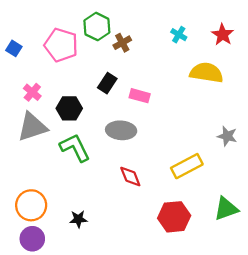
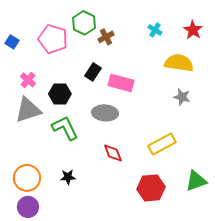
pink rectangle: (140, 96) -> (121, 83), size x1.4
gray star: (227, 136) -> (182, 97), moved
black star: (78, 219) -> (68, 177), moved

